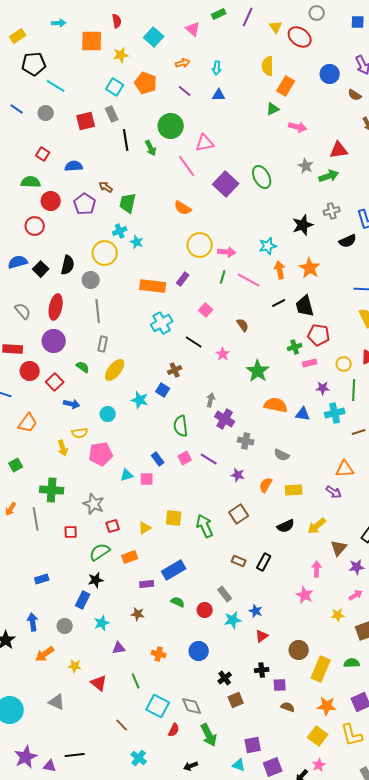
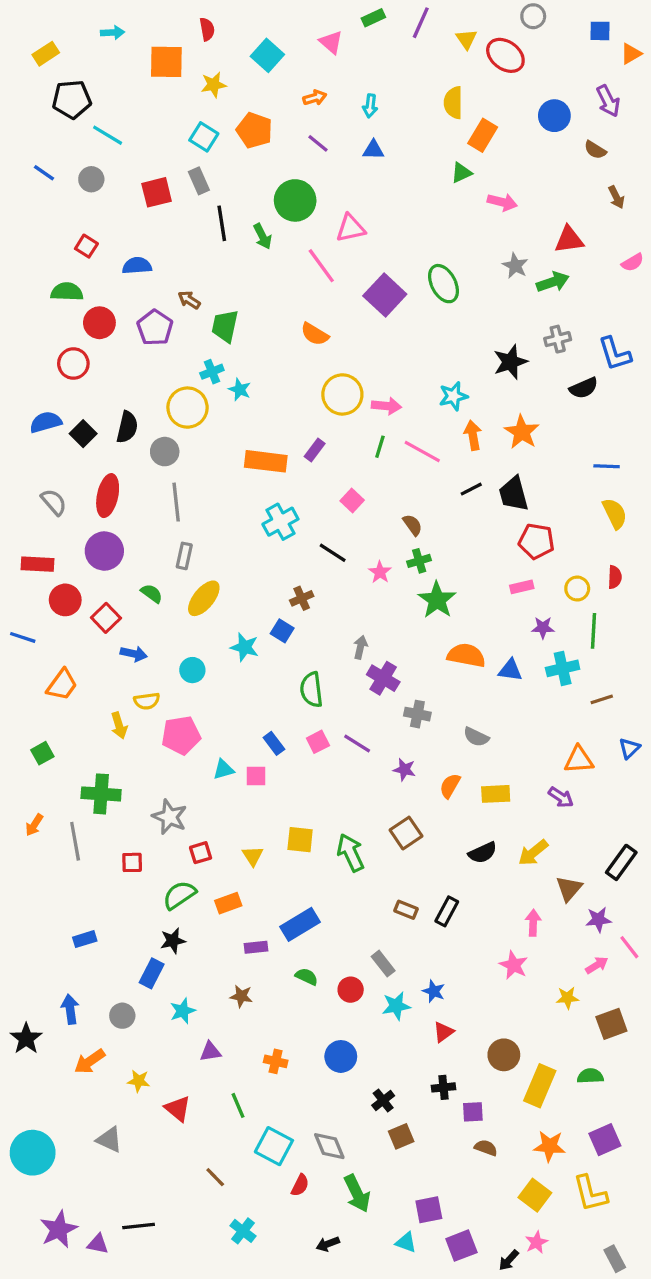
green cross: (295, 347) -> (419, 561), moved
yellow triangle: (145, 528) -> (253, 856), turned -32

